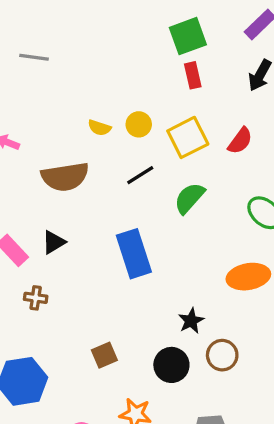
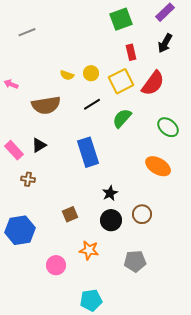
gray line: (34, 57) -> (27, 32), turned -30
red rectangle: (193, 75) -> (131, 52), moved
red semicircle: (240, 141) -> (153, 83), size x1.5
orange ellipse: (248, 277) -> (158, 166), turned 40
black star: (191, 321) -> (110, 193), moved

